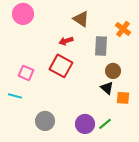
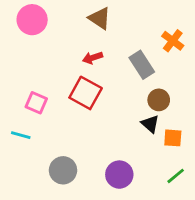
brown triangle: (81, 19) -> (100, 18), moved
gray rectangle: (101, 46) -> (142, 65), turned -36
green line: (105, 124) -> (176, 176), moved

